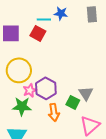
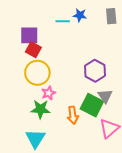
red square: (38, 33) -> (33, 50), moved
purple hexagon: (46, 88) -> (95, 71), moved
green square: (73, 102) -> (92, 105), size x1.6

